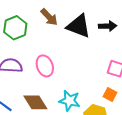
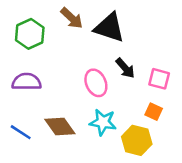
black arrow: (108, 26) -> (125, 68), moved, turned 54
pink ellipse: (45, 66) -> (96, 83), moved

